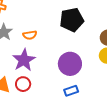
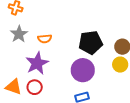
black pentagon: (72, 20) -> (90, 43), moved

